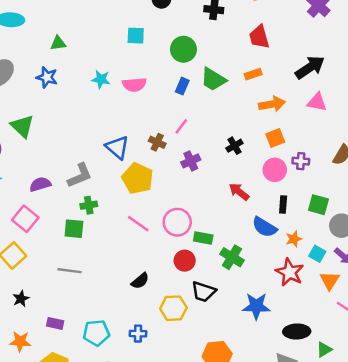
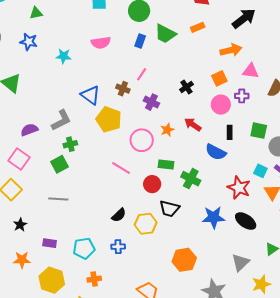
cyan star: (101, 79) -> (64, 56), moved
pink triangle: (317, 102) -> (251, 71), moved
orange arrow: (272, 104) -> (231, 50), moved
purple cross: (191, 161) -> (151, 102), turned -35
pink circle: (177, 222) -> (142, 140), moved
pink line: (138, 224) -> (121, 168), moved
green square: (74, 229) -> (60, 164), turned -30
orange star: (294, 239) -> (167, 130), moved
black semicircle: (140, 281) -> (119, 215), moved
black ellipse: (297, 331) -> (246, 221), moved, turned 40

